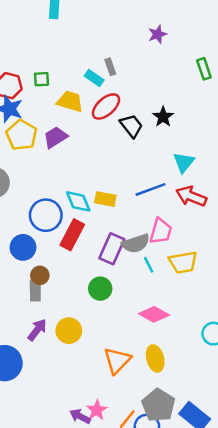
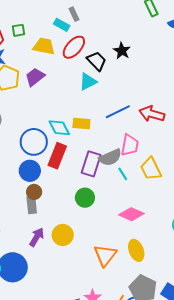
cyan triangle: (184, 162) -> (88, 82), moved, turned 30
blue circle: (23, 247) -> (30, 171), moved
yellow trapezoid: (183, 262) -> (151, 169), turned 80

